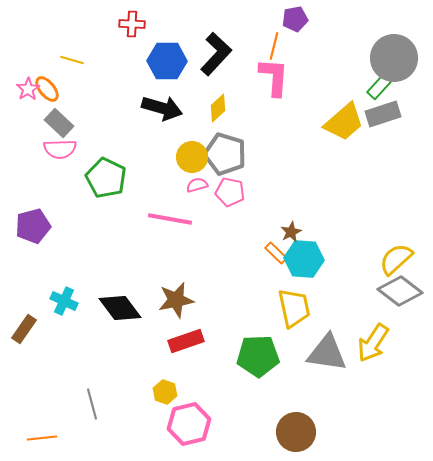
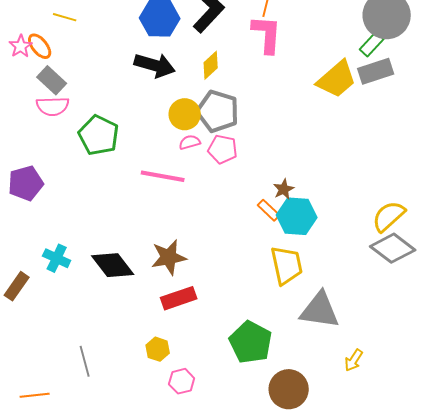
yellow arrow: (373, 343) -> (354, 360), moved, size x0.6
green pentagon: (258, 356) -> (251, 342), moved, turned 30
pink hexagon: (189, 424) -> (182, 381), size x0.6

